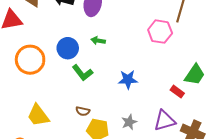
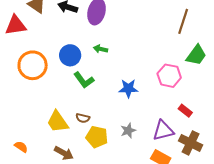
pink hexagon: (160, 32) -> (169, 76), moved
green trapezoid: (195, 75) -> (196, 55), moved
red rectangle: (177, 92) -> (185, 111), moved
yellow trapezoid: (38, 115) -> (58, 122), moved

